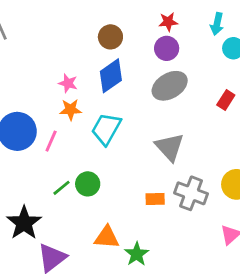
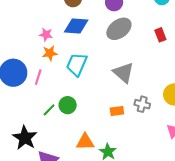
blue diamond: (111, 76) -> (76, 26), turned 45
red rectangle: (226, 100) -> (160, 35), turned -48
gray cross: (191, 193) -> (142, 104), size x0.7

